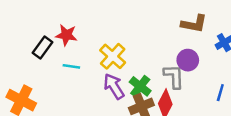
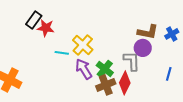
brown L-shape: (194, 24) -> (148, 32), moved
black rectangle: (43, 48) -> (34, 20), moved
cyan line: (71, 66) -> (62, 53), moved

